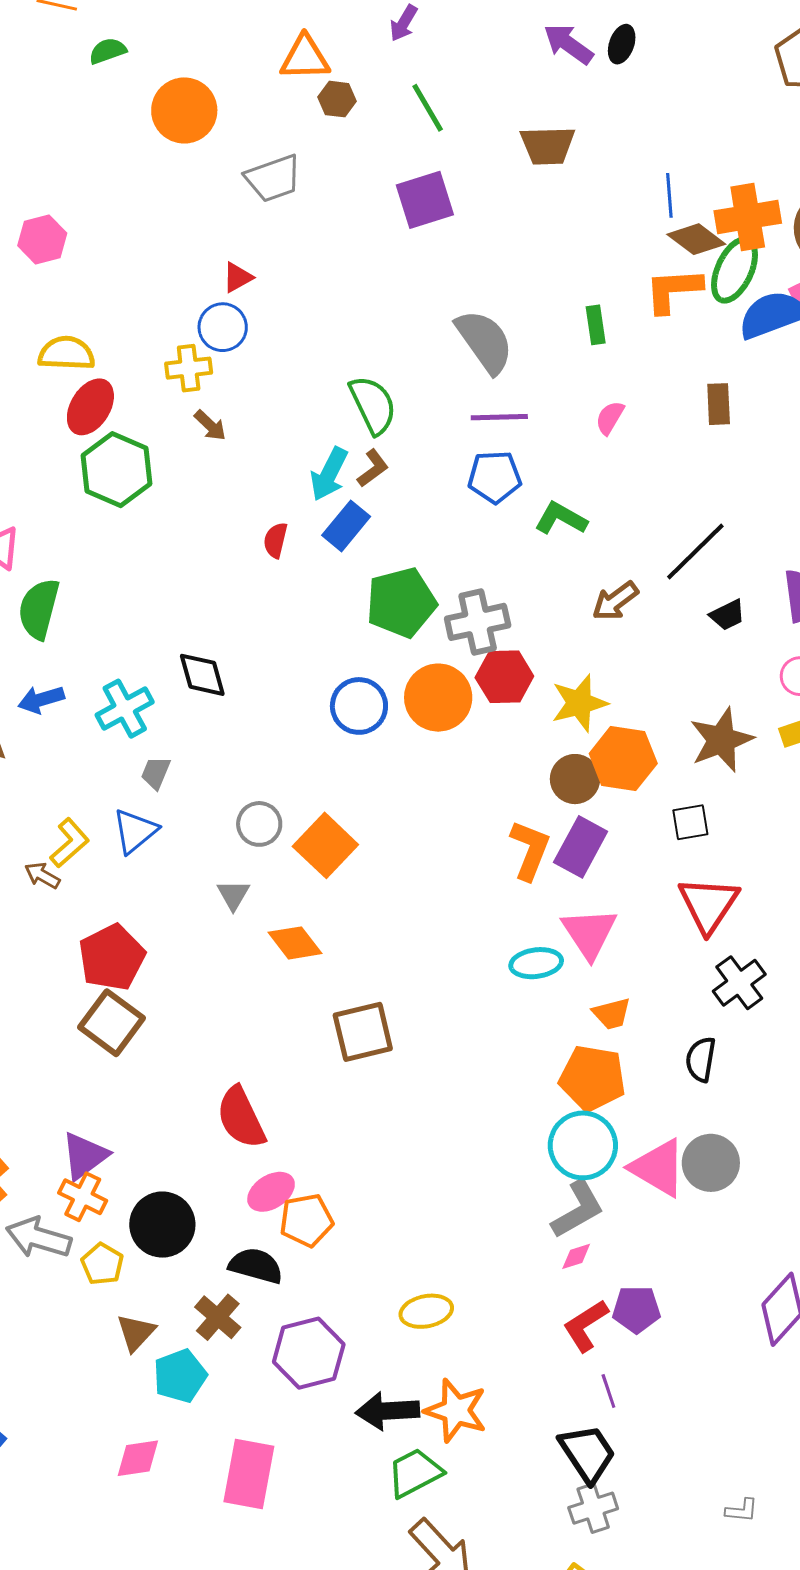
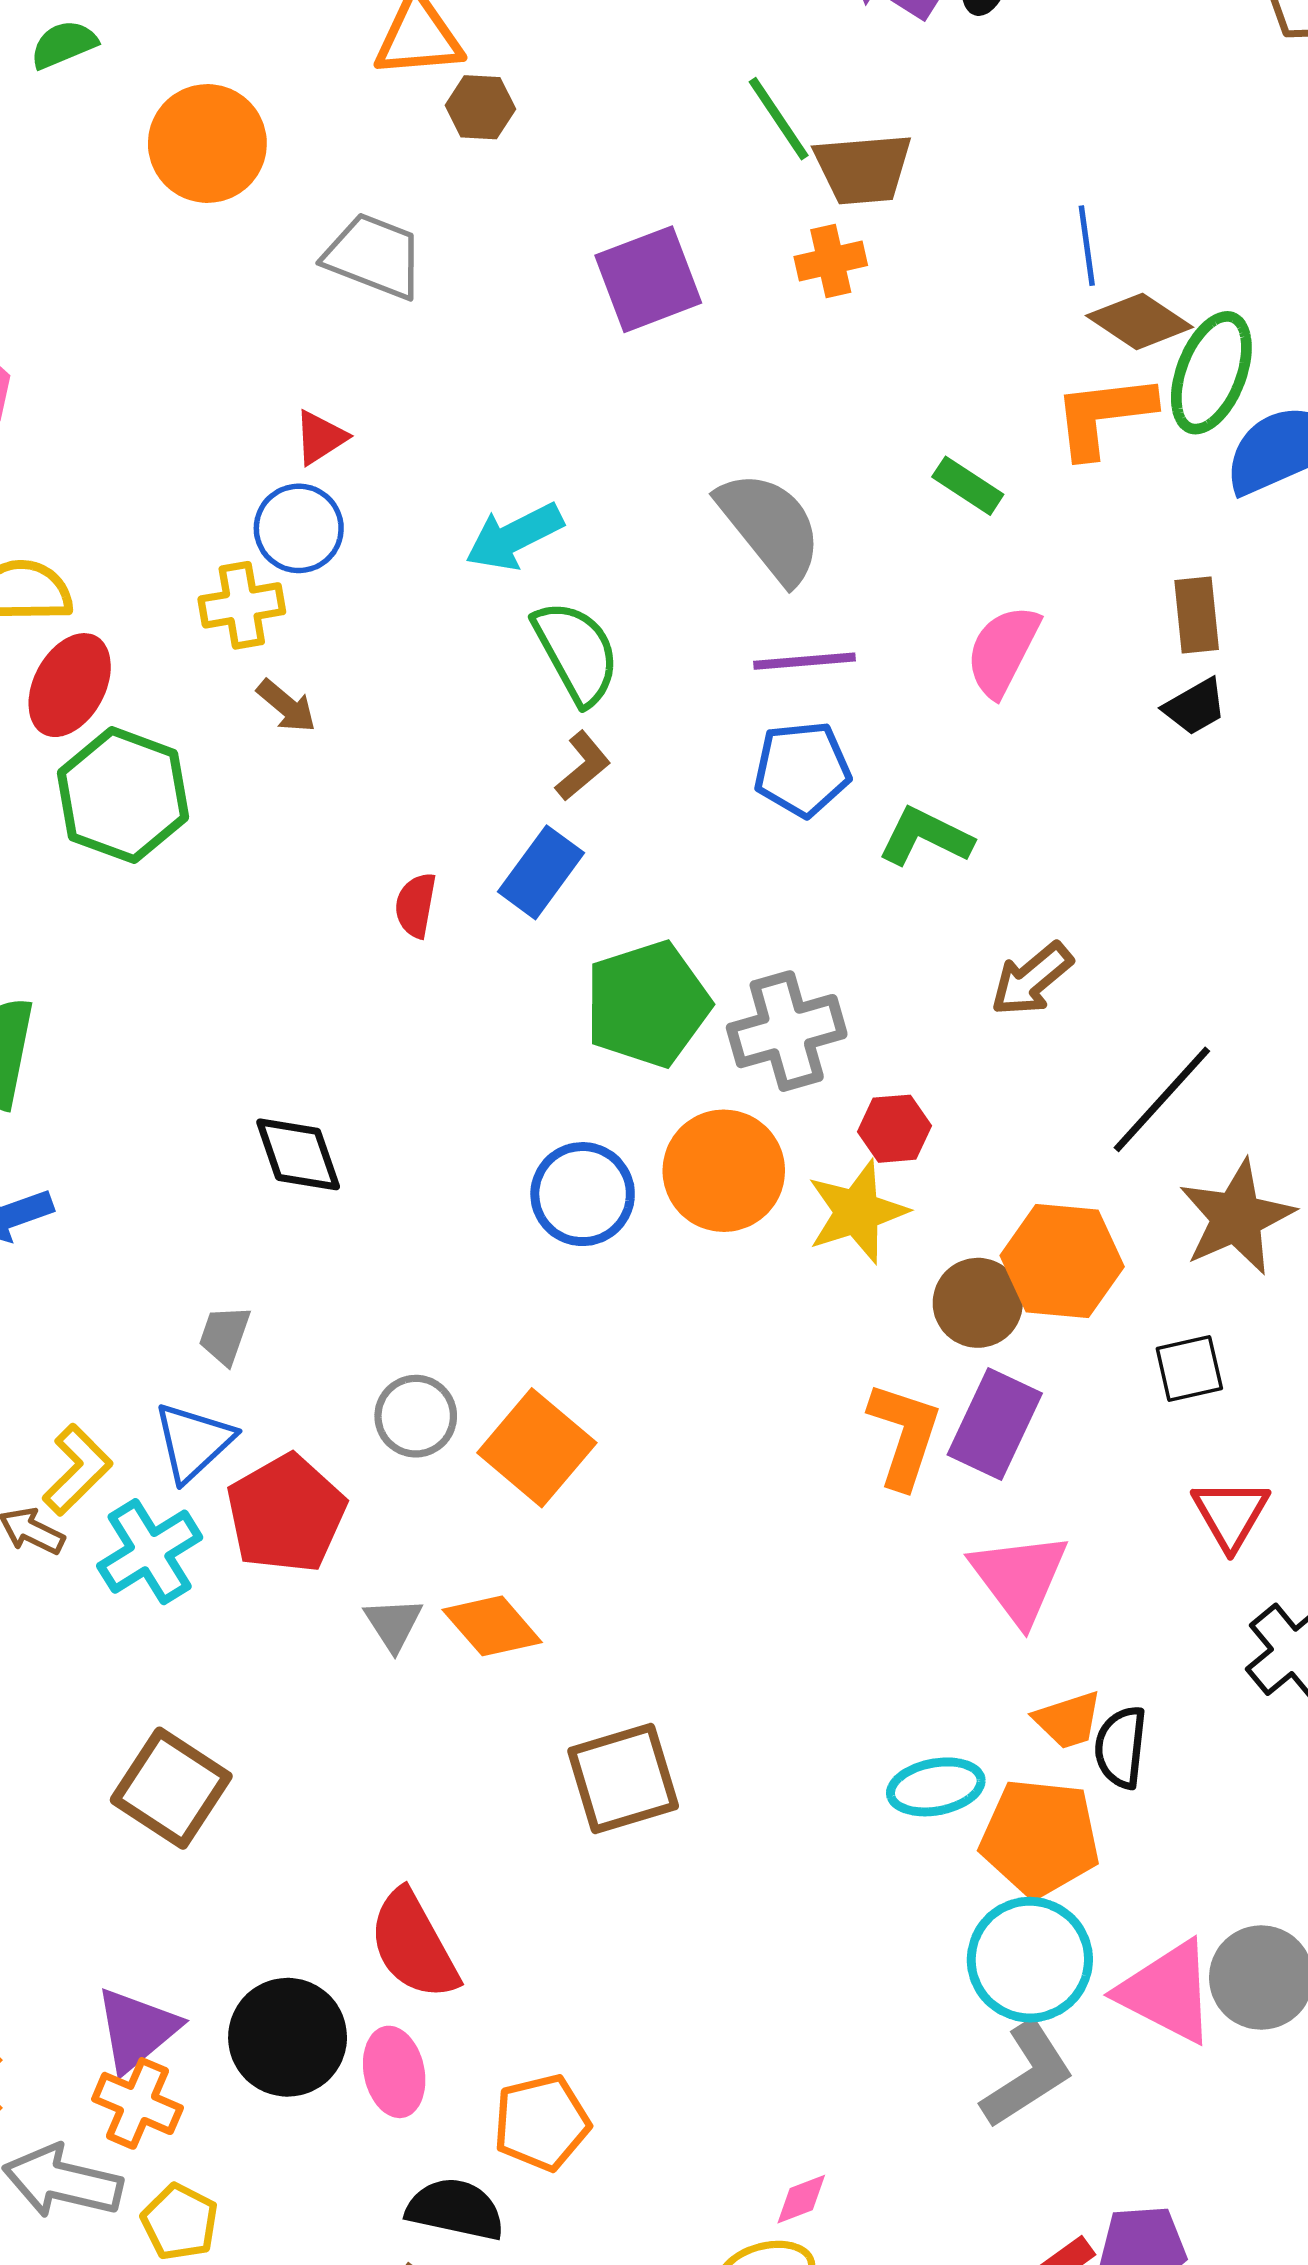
green line: (428, 108) -> (779, 119), moved
gray trapezoid: (273, 178) -> (374, 256), turned -136
orange cross: (748, 217) -> (831, 261), moved, size x0.6
green rectangle: (596, 325) -> (968, 486), turned -45
pink semicircle: (610, 418) -> (1003, 651), size x1.5
cyan arrow: (329, 474) -> (514, 537), moved, turned 40
black line: (695, 552) -> (1162, 1099), moved
black trapezoid: (727, 615) -> (1195, 707), moved
red hexagon: (504, 677) -> (894, 1129), moved, size x0.7
yellow star: (579, 703) -> (857, 1212), moved
cyan cross: (125, 709) -> (150, 1552), moved
gray triangle: (233, 895) -> (393, 1624), moved
red triangle: (709, 904) -> (1230, 1514), size x0.7
red pentagon: (112, 957) -> (286, 1514), moved
cyan ellipse: (536, 963) -> (936, 1787), moved
black semicircle: (701, 1059) -> (1121, 1747), moved
pink ellipse: (271, 1192) -> (394, 2072), moved, turned -66
black circle: (162, 1225) -> (288, 2037), moved
pink diamond: (576, 1256) -> (801, 2199), moved

